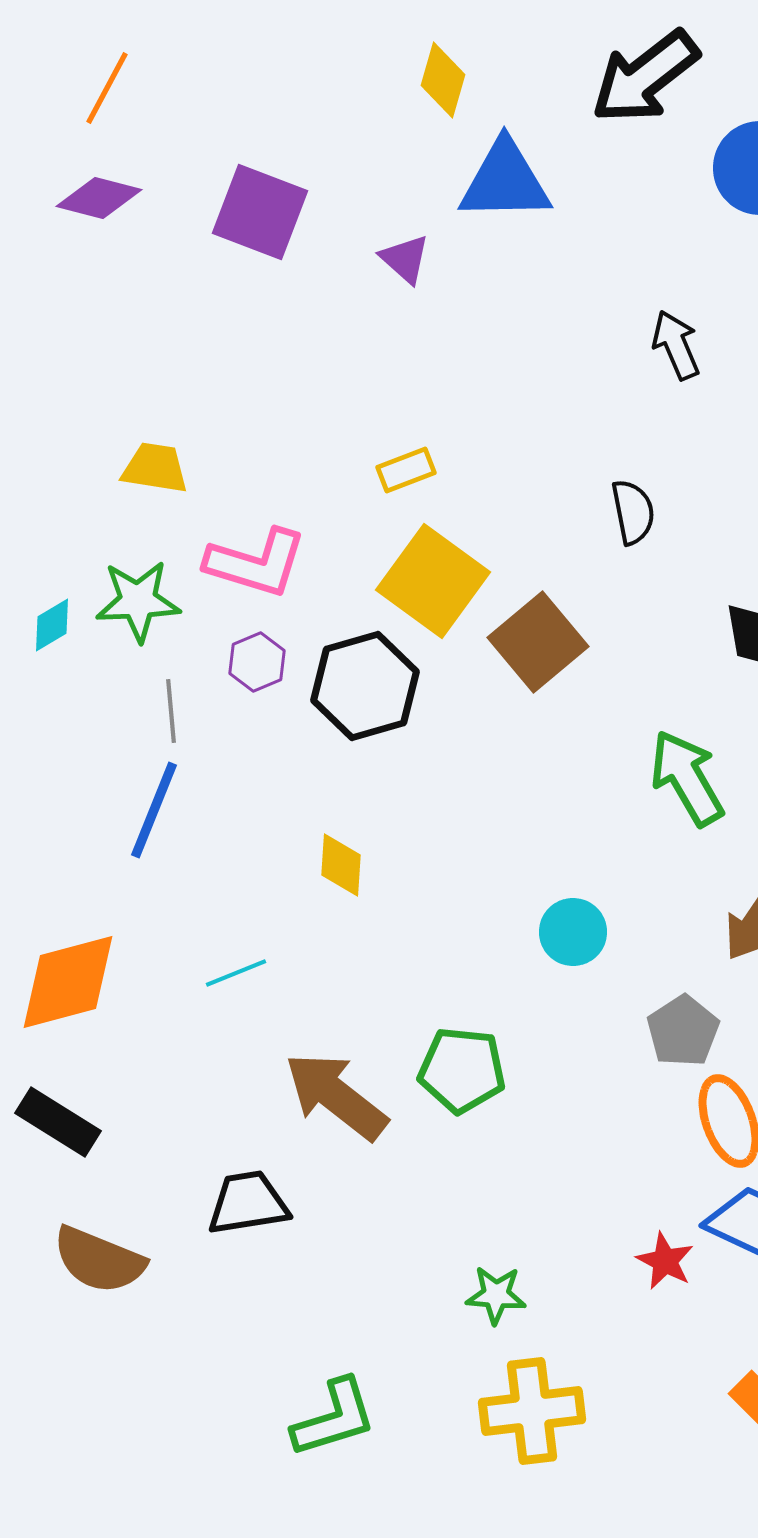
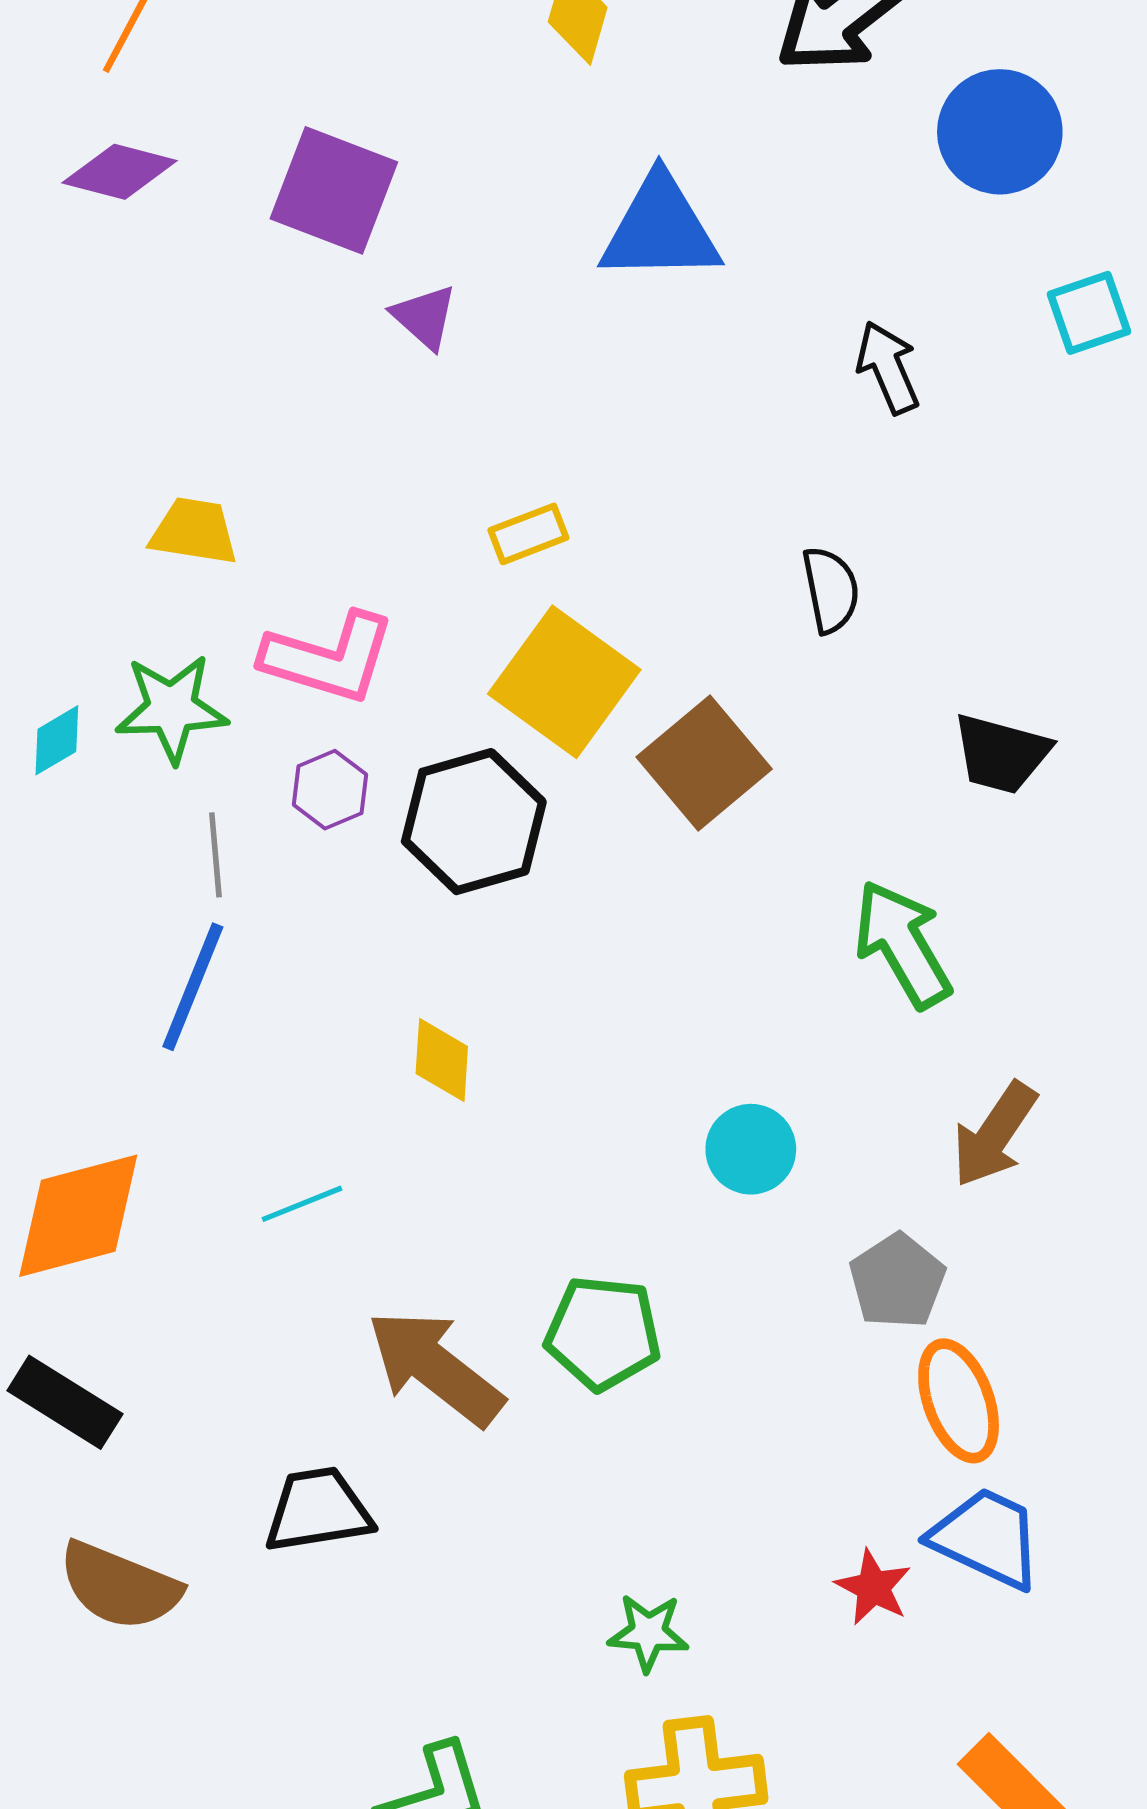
blue triangle: (505, 181) -> (660, 229), moved
purple triangle: (405, 259) -> (425, 317), moved

